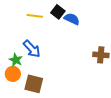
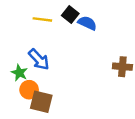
orange circle: (13, 74) -> (29, 90), moved

